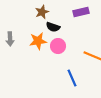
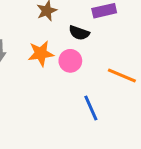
black semicircle: (53, 27) -> (79, 33), moved

